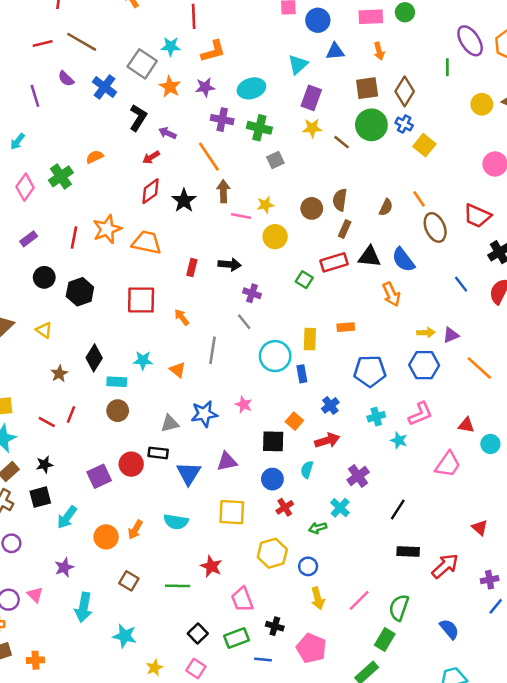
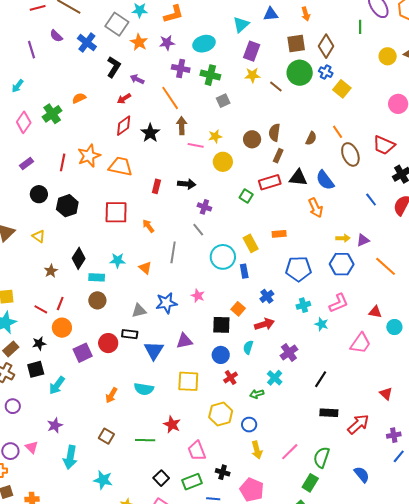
yellow rectangle: (310, 339) -> (251, 243), turned -30
orange circle: (106, 537) -> (62, 328), moved

